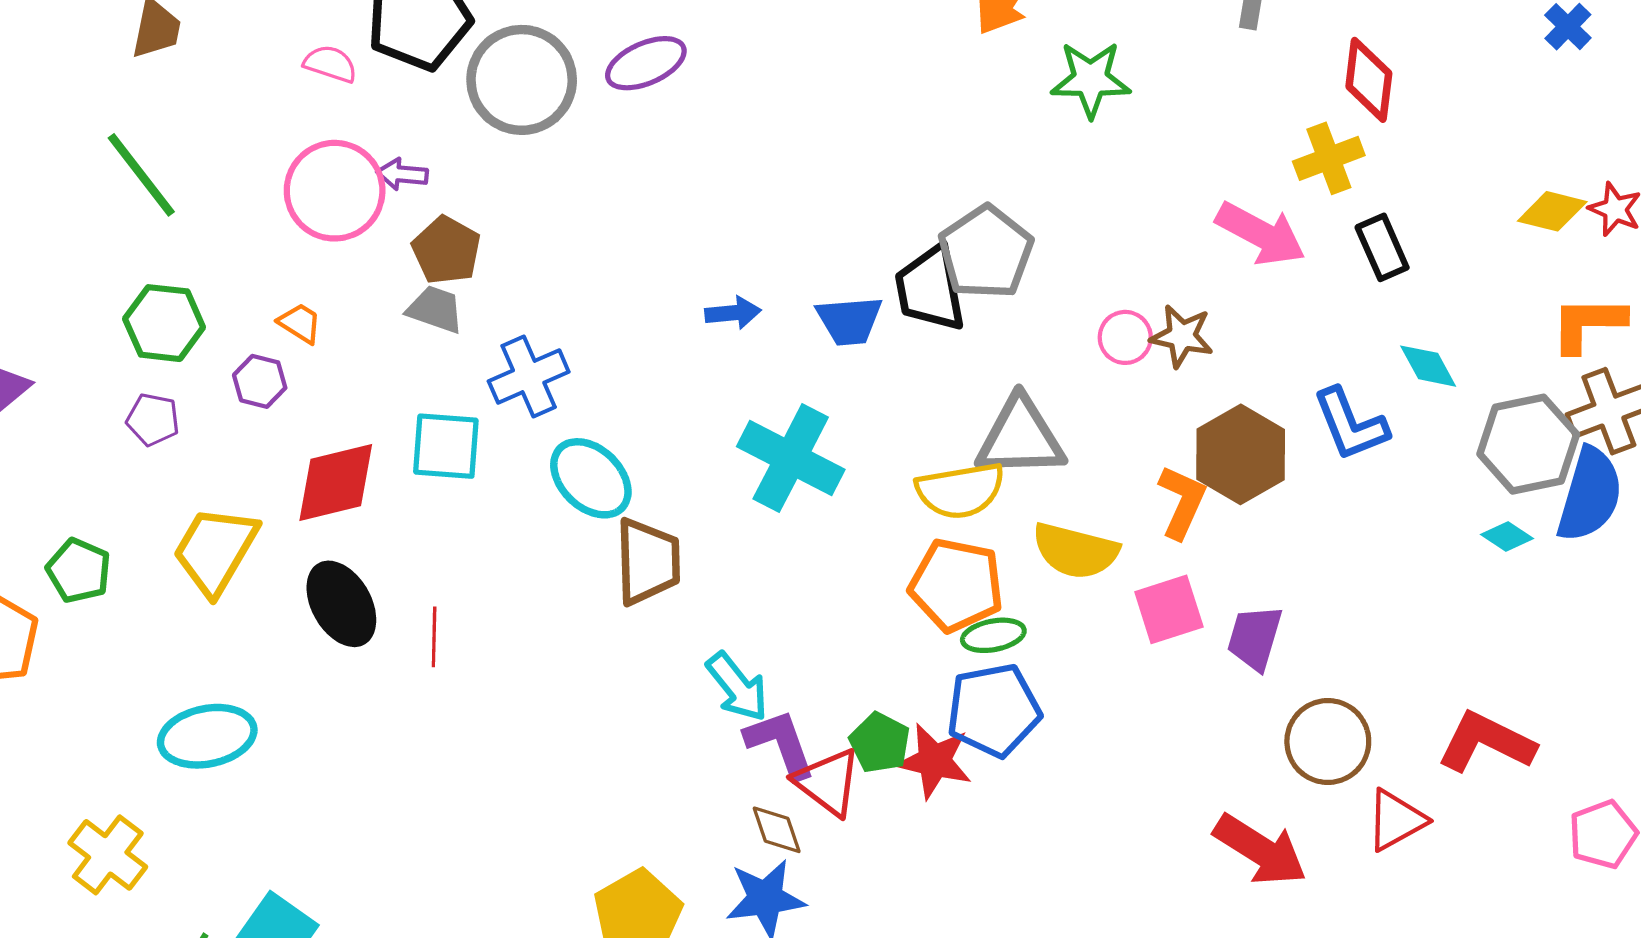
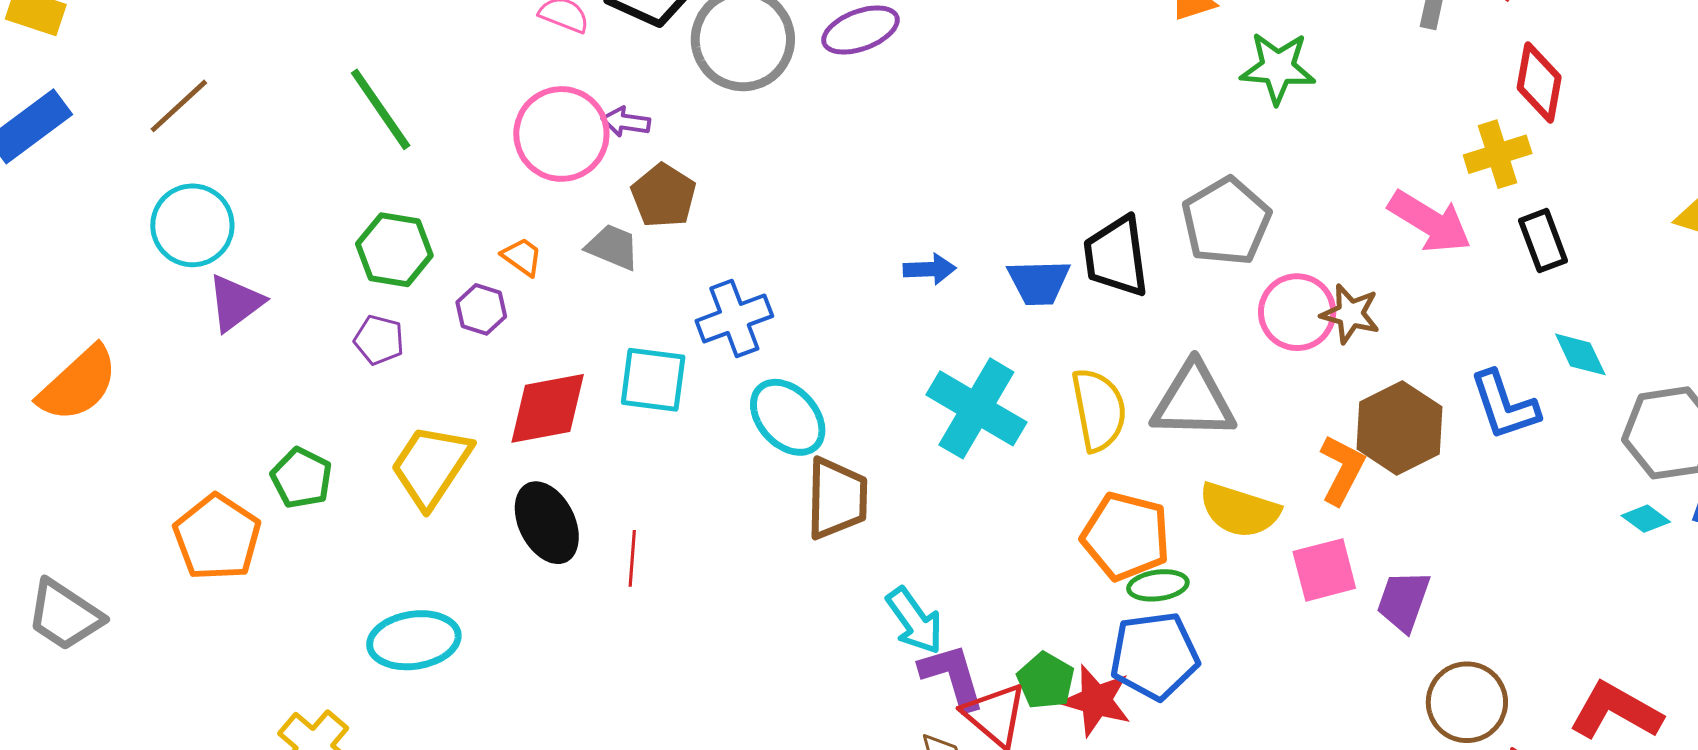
gray pentagon: (986, 252) -> (1226, 221), moved
gray trapezoid: (435, 309) -> (613, 247), moved
pink circle: (1125, 337) -> (1297, 312), size x1.5
yellow semicircle: (960, 491) -> (1099, 410), moved, turned -94

